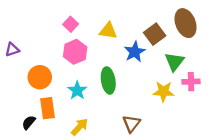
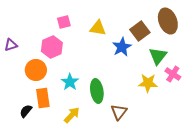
pink square: (71, 24) -> (64, 22), turned 32
pink hexagon: (75, 52) -> (52, 47), moved
green ellipse: (108, 80) -> (97, 91), moved
pink cross: (191, 82) -> (173, 74), turned 35

